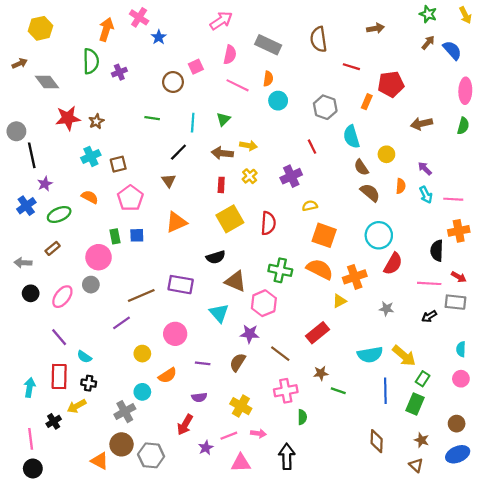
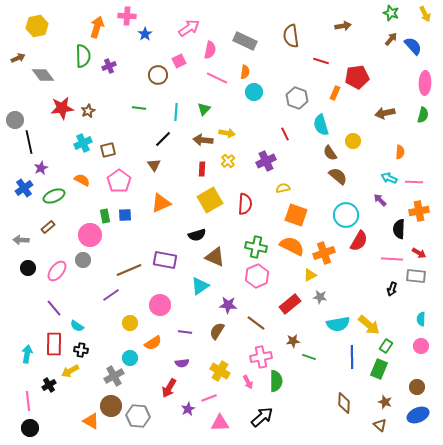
pink cross: (139, 17) -> (127, 16), turned -30
pink arrow: (221, 21) -> (189, 28), moved
purple arrow: (425, 168) -> (380, 200), moved
orange semicircle: (401, 186) -> (400, 152), moved
cyan arrow: (426, 195) -> (389, 178), turned 140
pink hexagon: (264, 303) -> (257, 276), moved
gray star: (386, 309) -> (320, 297), moved
cyan triangle: (219, 313) -> (200, 286), turned 36
black arrow: (429, 316) -> (392, 289), turned -40
green semicircle: (302, 417) -> (276, 381), size x1.5
pink arrow: (258, 433) -> (248, 382), moved, turned 56
black arrow: (287, 456) -> (262, 417), turned 50

